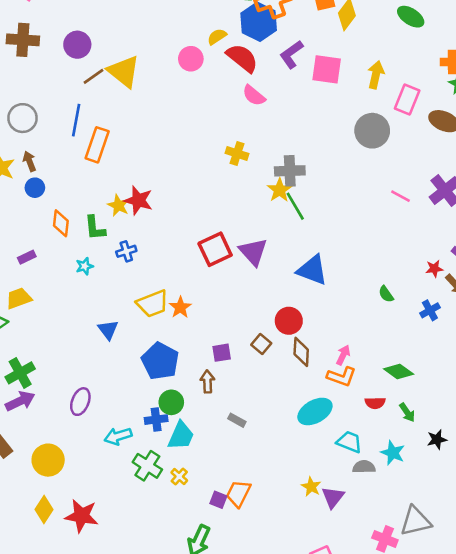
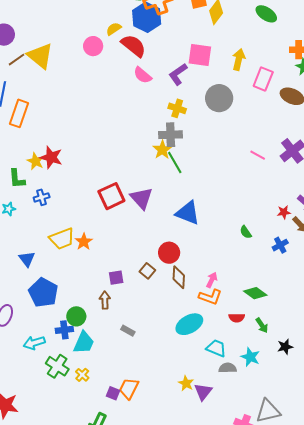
purple L-shape: (291, 54) -> (178, 74), moved
gray circle: (372, 131) -> (219, 98), moved
yellow cross: (237, 153) -> (177, 108), moved
blue pentagon: (160, 361) -> (43, 293), moved

